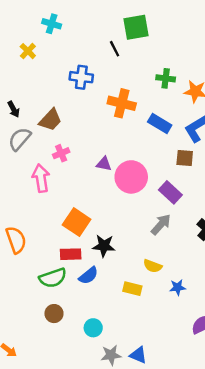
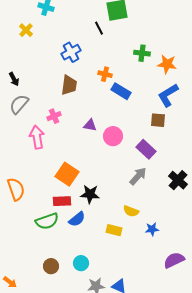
blue cross: (81, 77) -> (71, 52), turned -36
orange cross: (122, 103) -> (105, 74), size x0.6
brown trapezoid: (50, 120) -> (69, 85), moved, turned -35
blue rectangle: (160, 124) -> (121, 91), moved
pink circle: (131, 177) -> (113, 136), size x0.7
brown circle: (54, 314) -> (51, 266), moved

